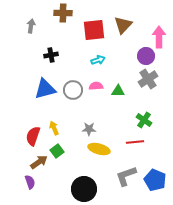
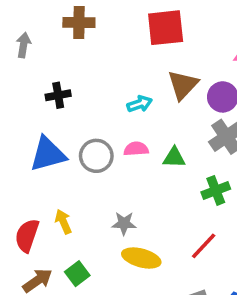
brown triangle: (123, 25) -> (183, 85), moved
red square: (94, 30) -> (166, 28), moved
green cross: (144, 120) -> (216, 190), moved, turned 35
red line: (135, 142) -> (204, 246), turned -42
green square: (57, 151) -> (77, 274), moved

